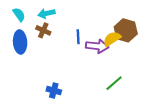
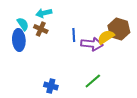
cyan semicircle: (19, 15) -> (23, 24), moved
green line: (114, 83) -> (93, 81), moved

